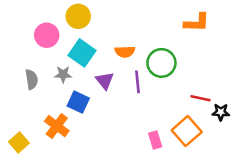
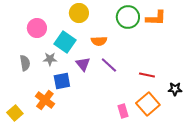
yellow circle: (78, 16) -> (79, 13), moved
green circle: (161, 63) -> (128, 17), moved
purple line: (137, 82) -> (109, 65), turned -42
red line: (201, 98) -> (147, 75), moved
blue square: (78, 102) -> (62, 81), turned -36

